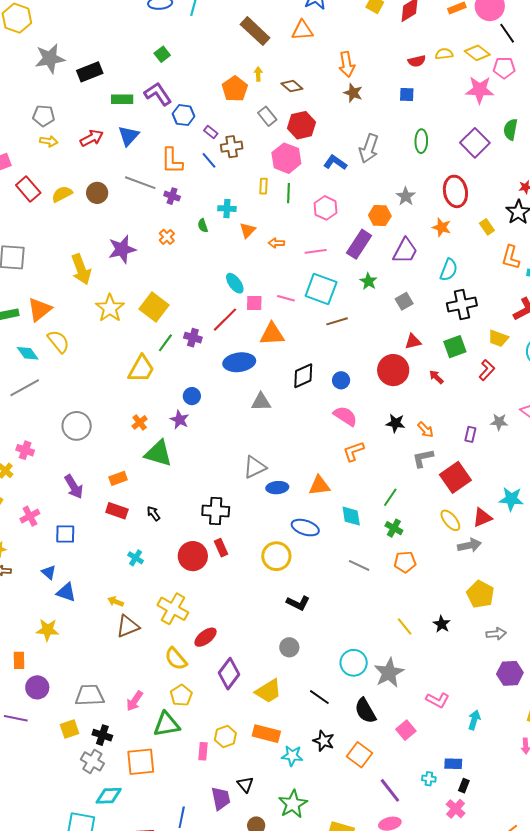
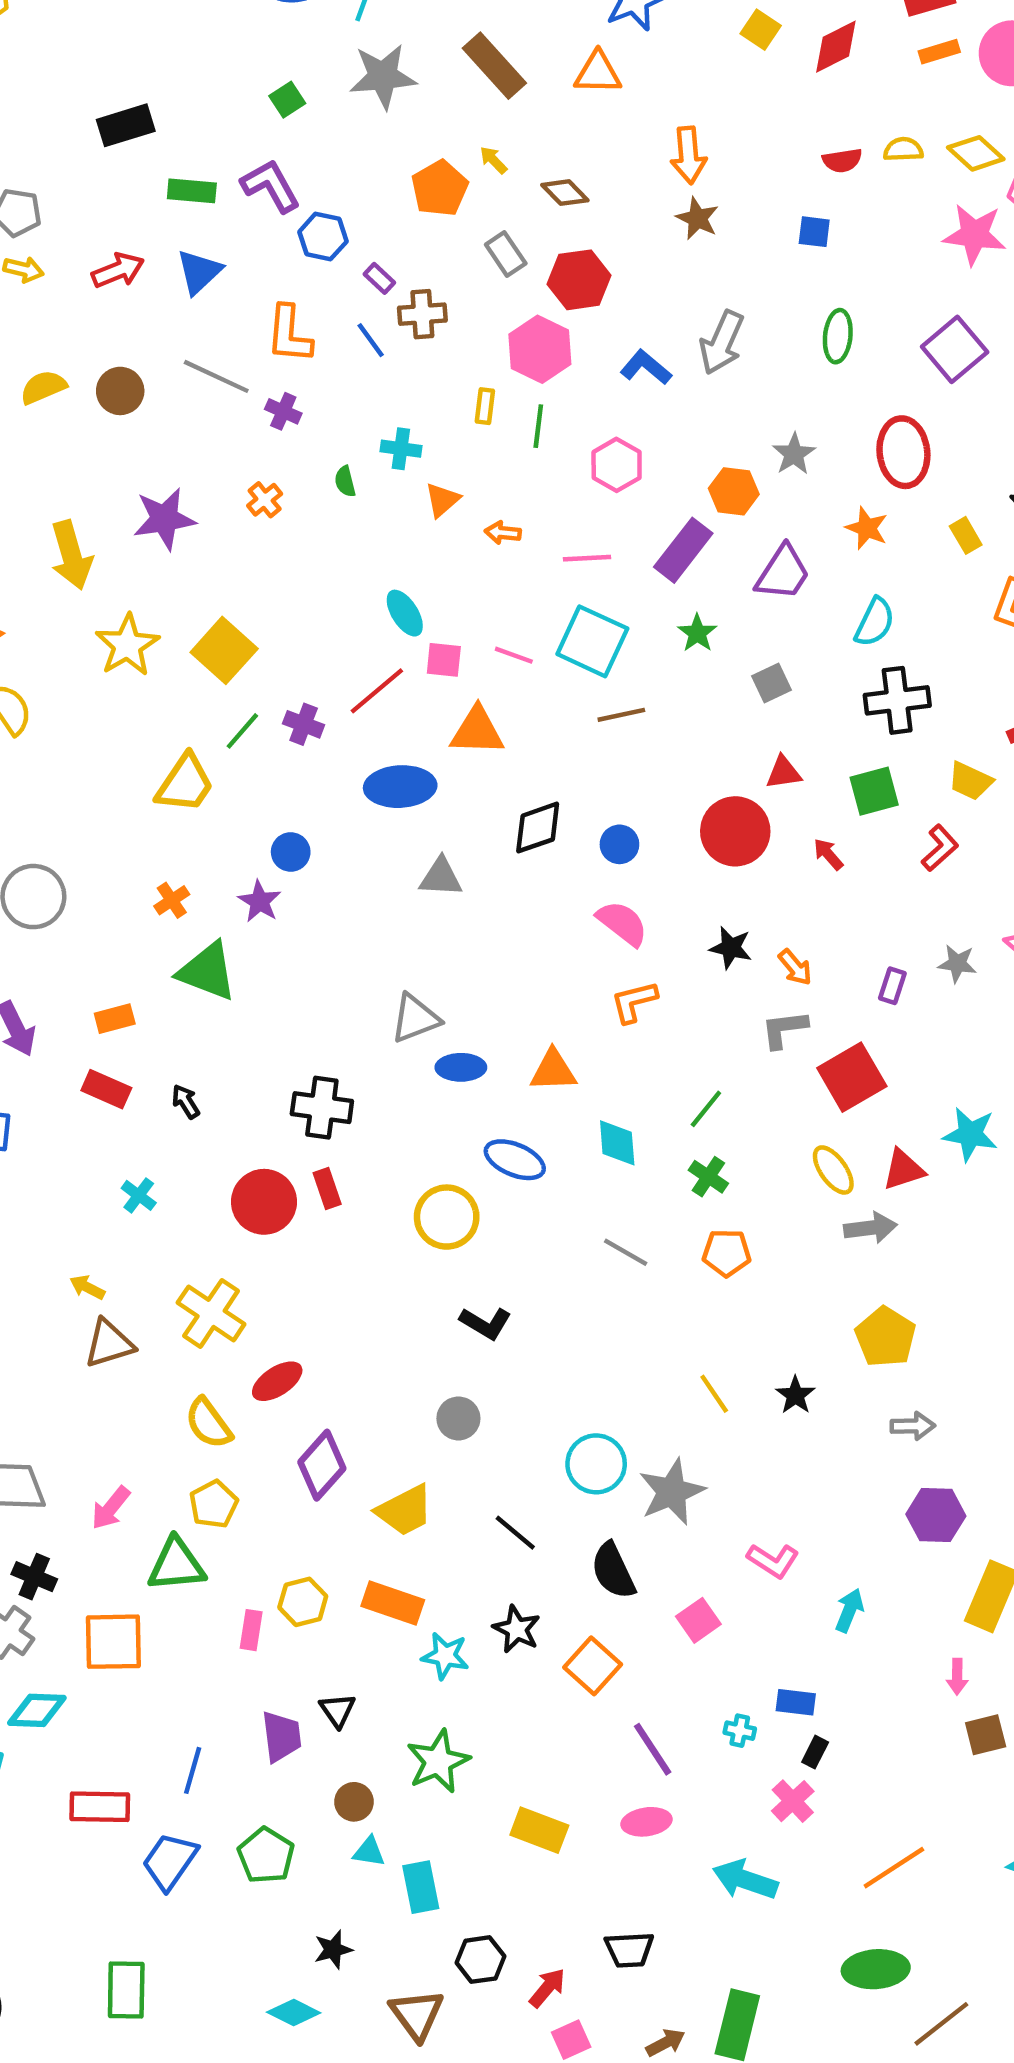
gray star: (50, 59) -> (383, 76), moved
yellow arrow: (258, 74) -> (493, 160), turned -48

